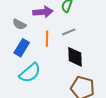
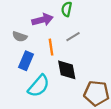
black diamond: (75, 57) -> (67, 70), moved

